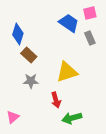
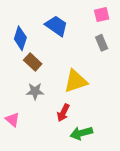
blue trapezoid: (69, 23) -> (56, 26), moved
red arrow: (56, 100) -> (63, 113), turned 42
pink triangle: (13, 117) -> (12, 120), moved, turned -40

